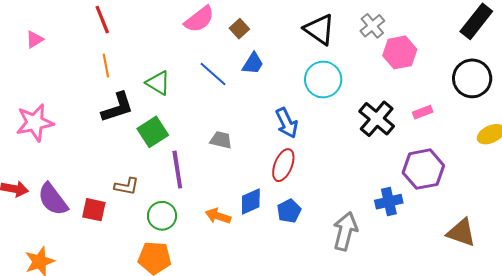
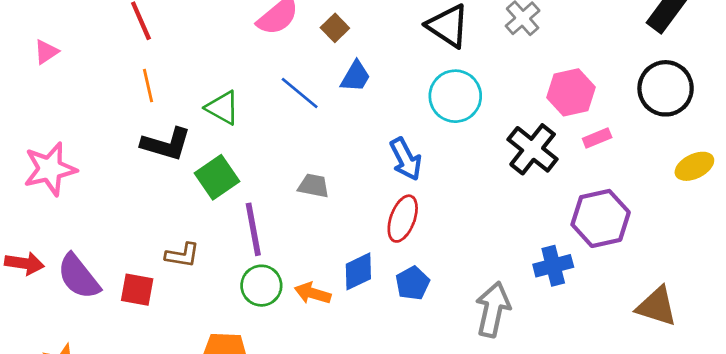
pink hexagon: (400, 52) -> (571, 92), moved
black L-shape: (117, 107) -> (166, 144), turned 36
green circle: (162, 216) -> (261, 286), moved

